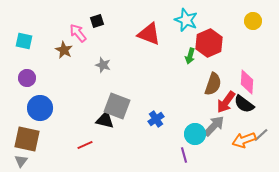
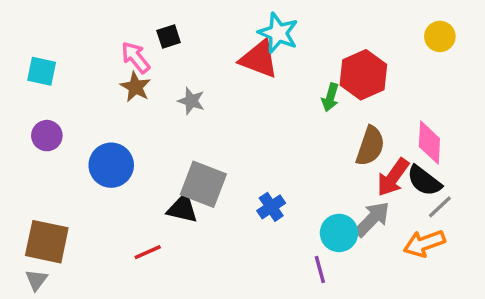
cyan star: (186, 20) -> (278, 33), moved
brown star: (64, 50) -> (136, 87), moved
gray star: (103, 65) -> (191, 101), moved
blue circle: (40, 108) -> (111, 165), moved
gray line: (261, 135) -> (440, 207), moved

